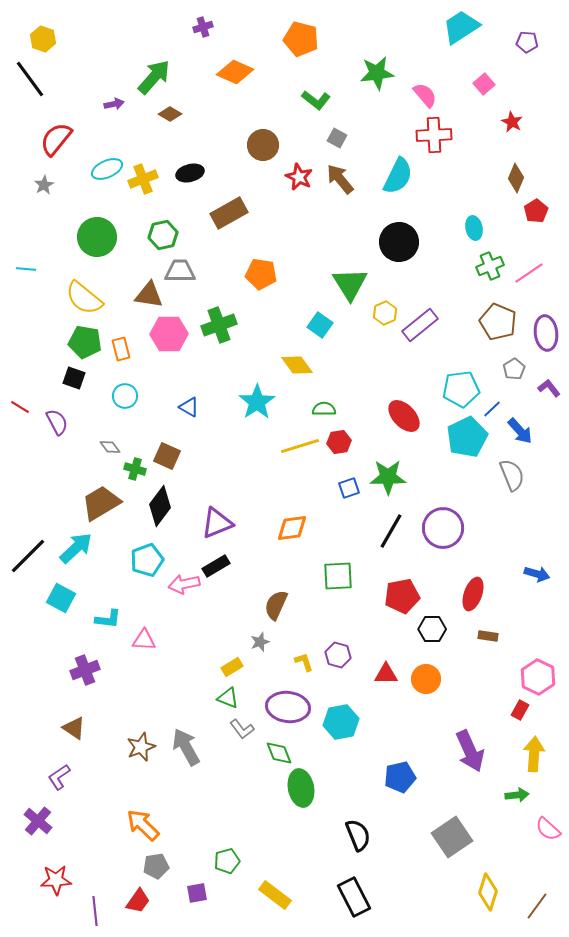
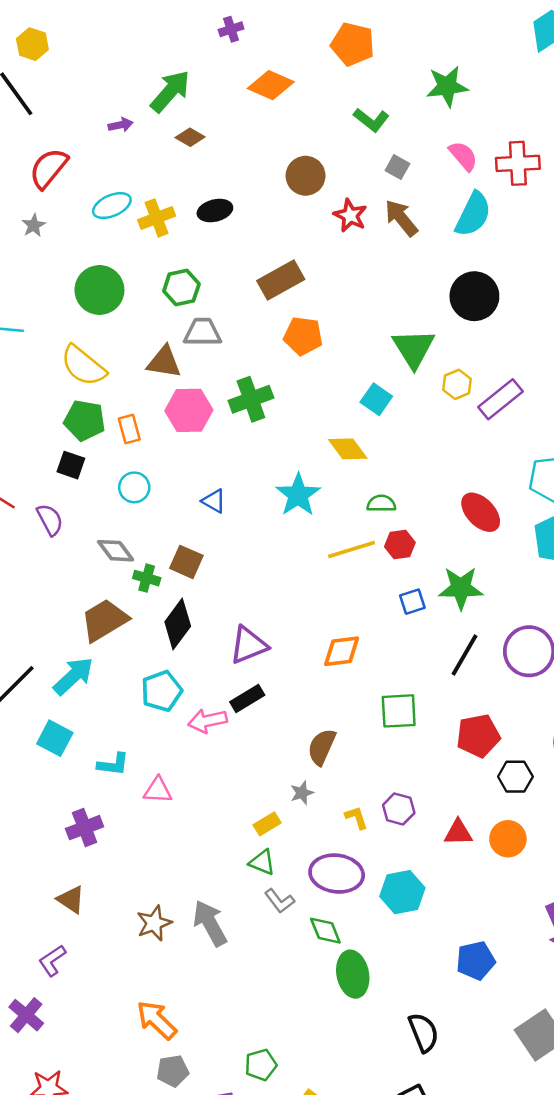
pink semicircle: (425, 95) -> (463, 156), moved
brown rectangle: (229, 213) -> (281, 280), moved
gray diamond: (110, 447) -> (116, 551), size x1.4

